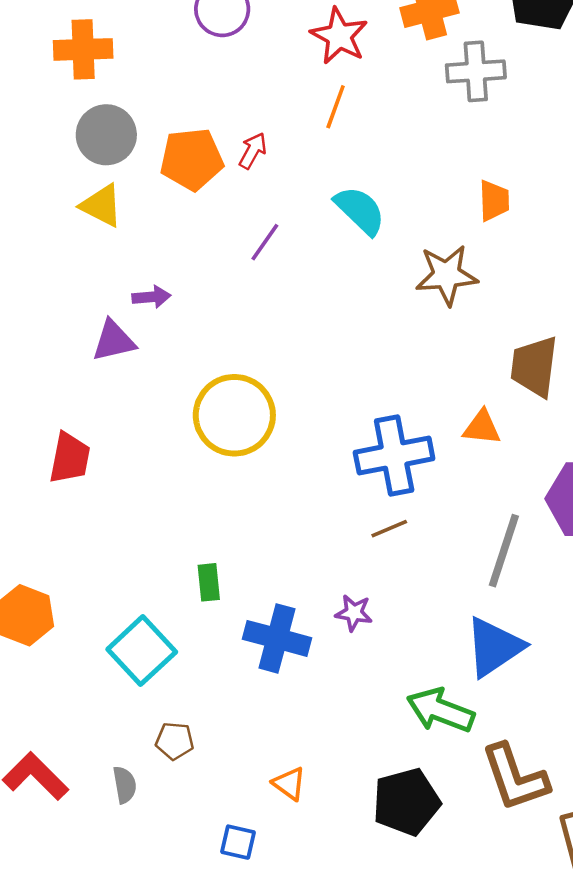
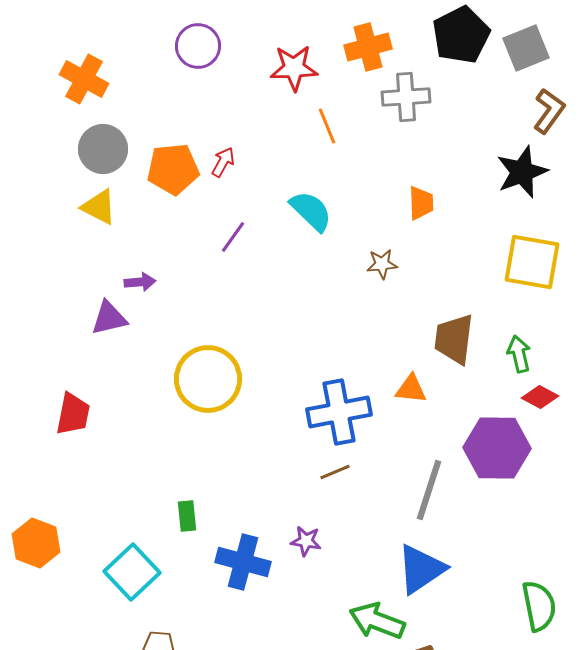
red star: (339, 36) -> (294, 68), turned -30
orange cross: (83, 49) -> (84, 79), turned 30
orange line: (336, 107) -> (327, 126), moved, turned -42
brown star: (447, 275) -> (382, 264), size x0.6

